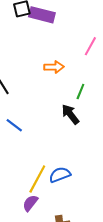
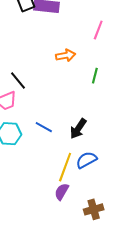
black arrow: (70, 114) -> (78, 129), moved, turned -100
blue line: (14, 125) -> (44, 127), moved

